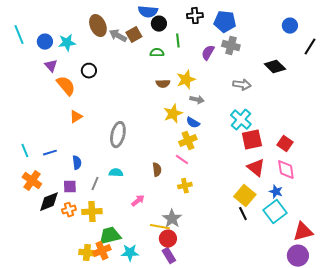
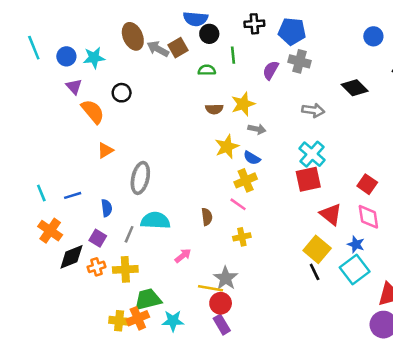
gray ellipse: (118, 135) -> (140, 178), moved
red square: (252, 140) -> (308, 179), moved
cyan semicircle: (116, 173) -> (155, 221), size x1.6
purple square: (70, 187) -> (98, 238), turned 32

